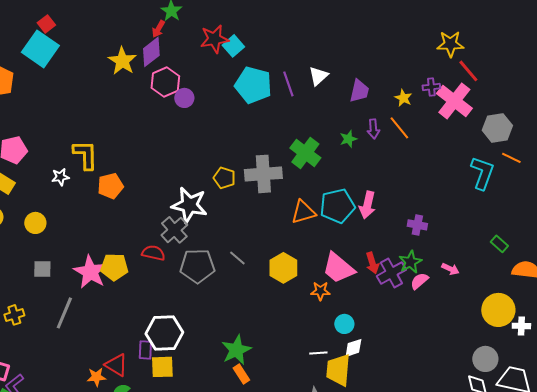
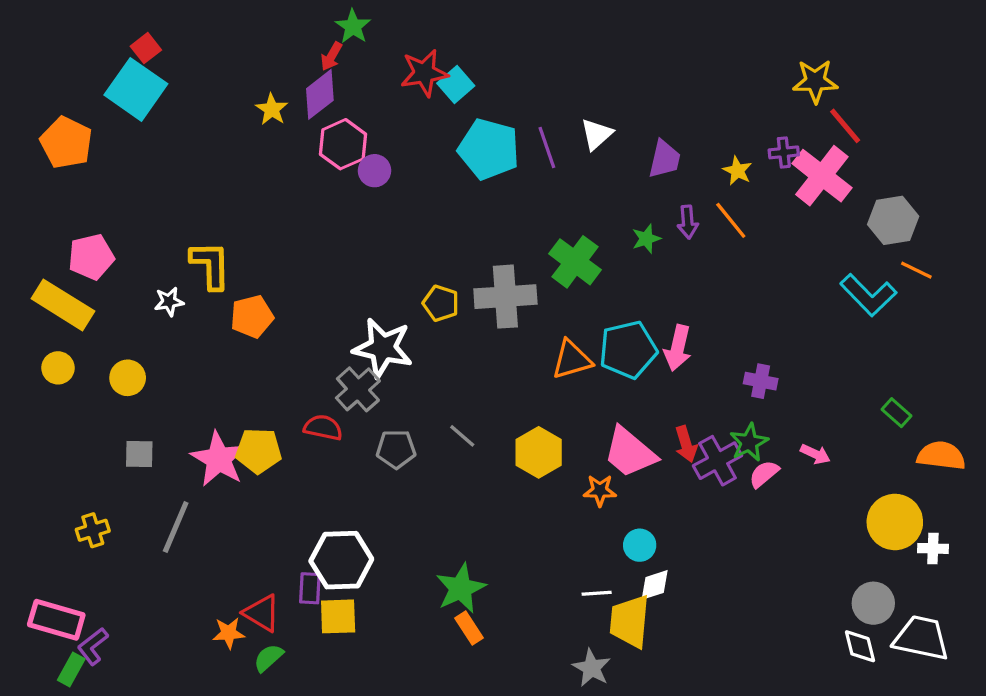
yellow star: (122, 61) -> (272, 109), size x0.7
cyan L-shape: (482, 173) -> (868, 295), turned 116
gray pentagon: (197, 266) -> (396, 449), size x0.7

